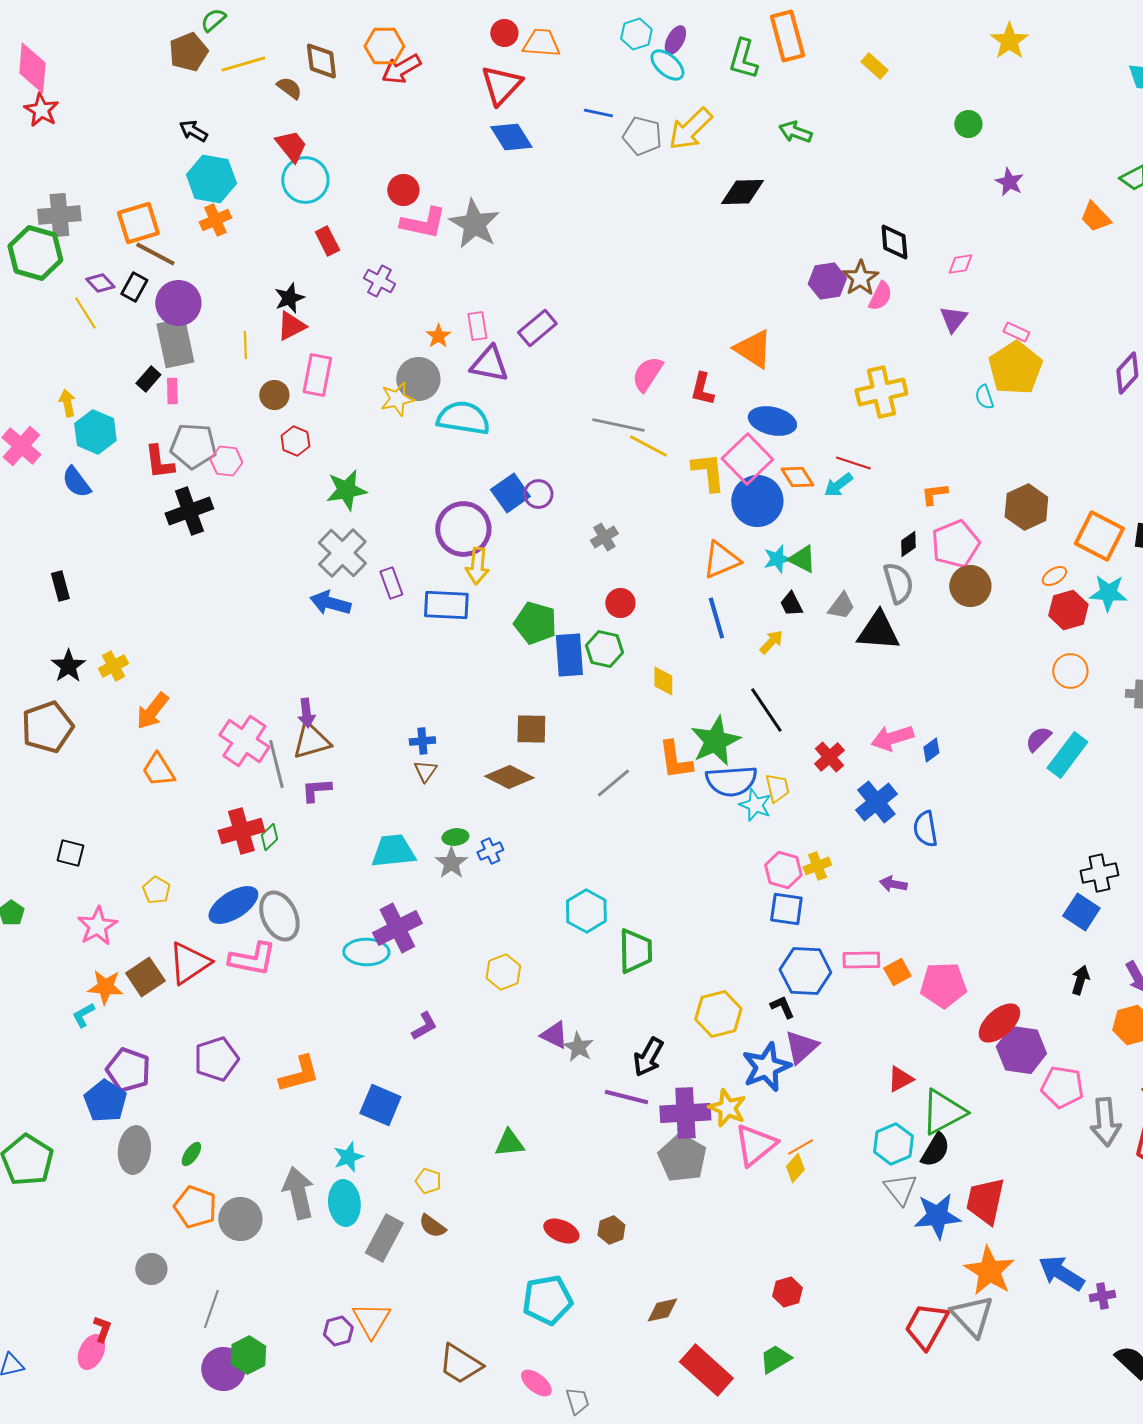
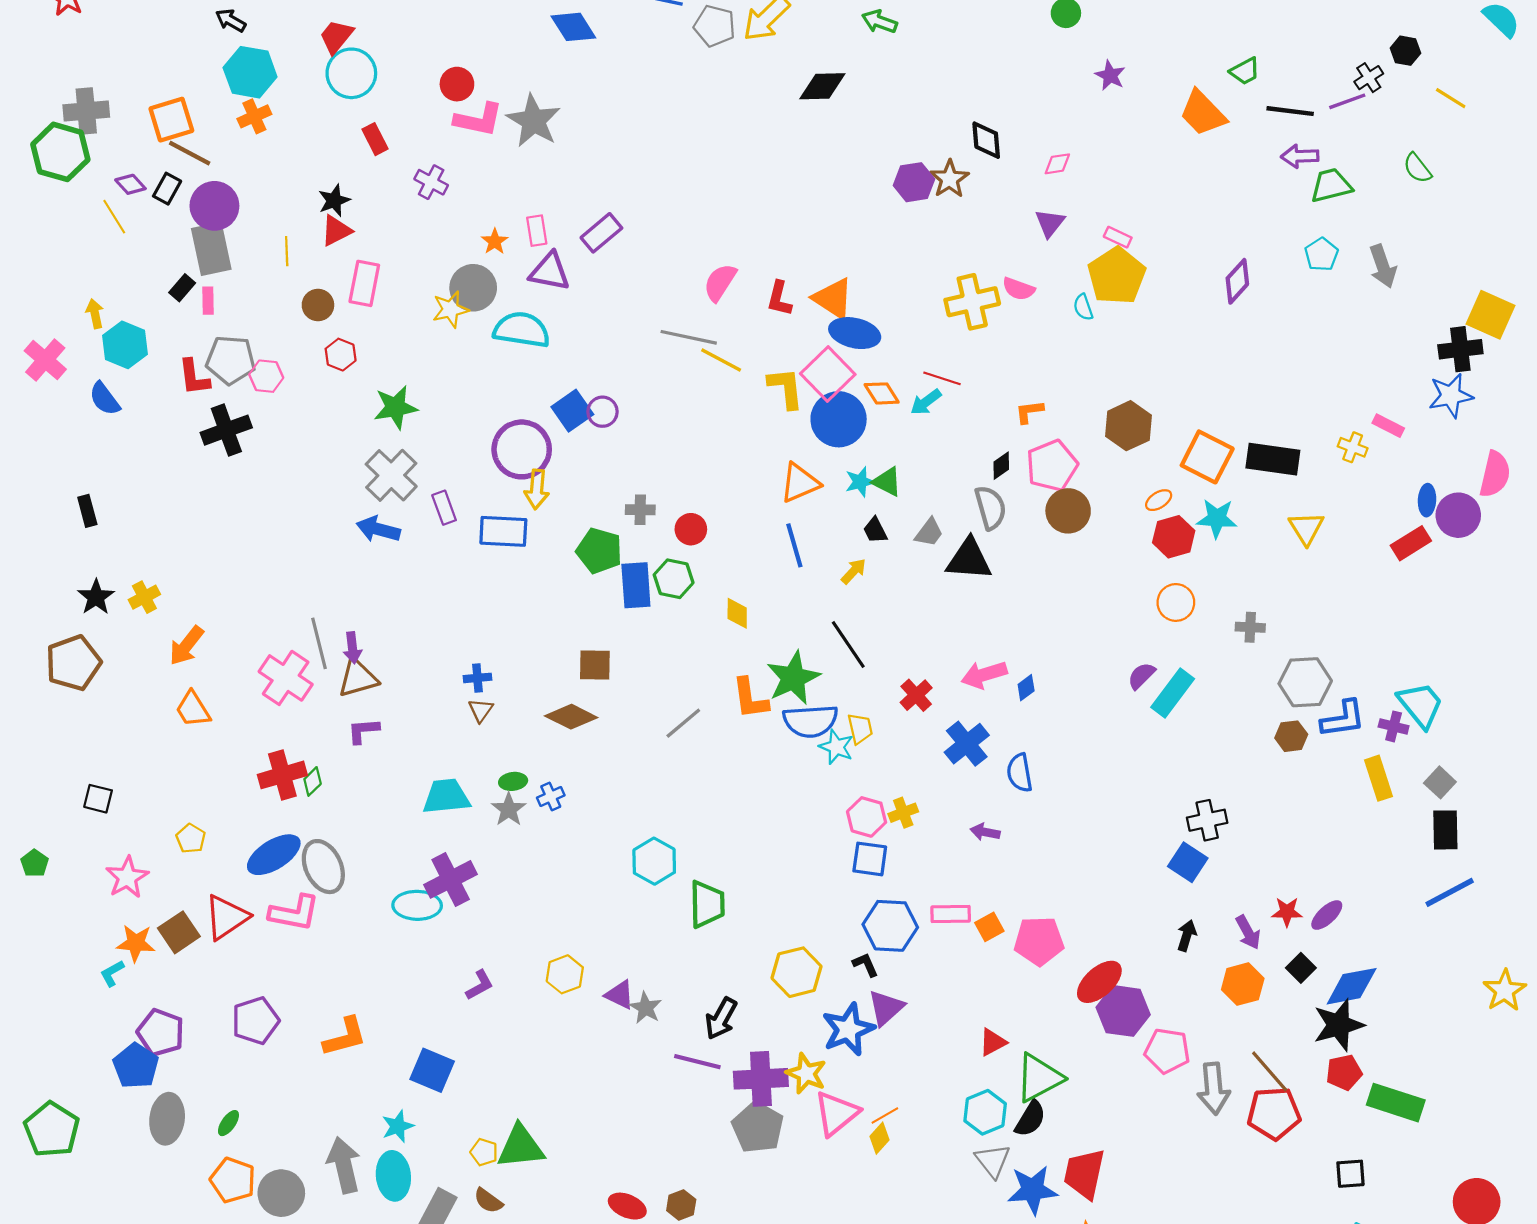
red trapezoid: (291, 146) -> (336, 37), turned -102
orange trapezoid: (1095, 217) -> (1203, 113), size x1.4
pink semicircle: (880, 296) -> (1019, 289), moved, turned 84
orange triangle: (753, 349) -> (833, 299), moved
gray cross: (604, 537) -> (640, 510), moved, turned 32
gray line: (276, 764) -> (319, 643), moved
yellow hexagon: (503, 972) -> (565, 974), moved
green triangle: (509, 1143) -> (521, 1147), moved, size x1.5

